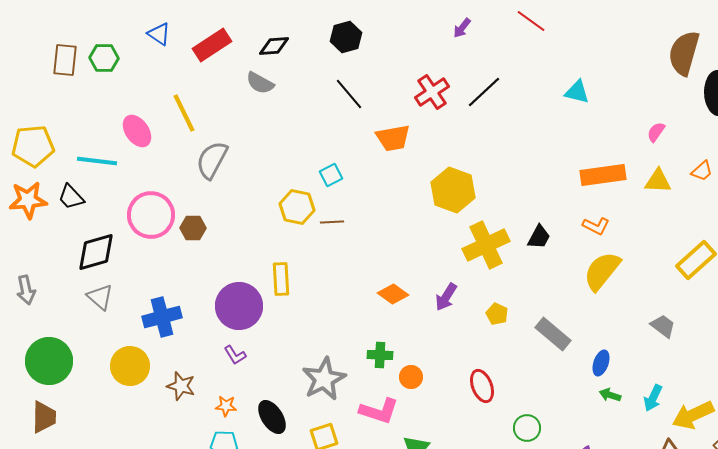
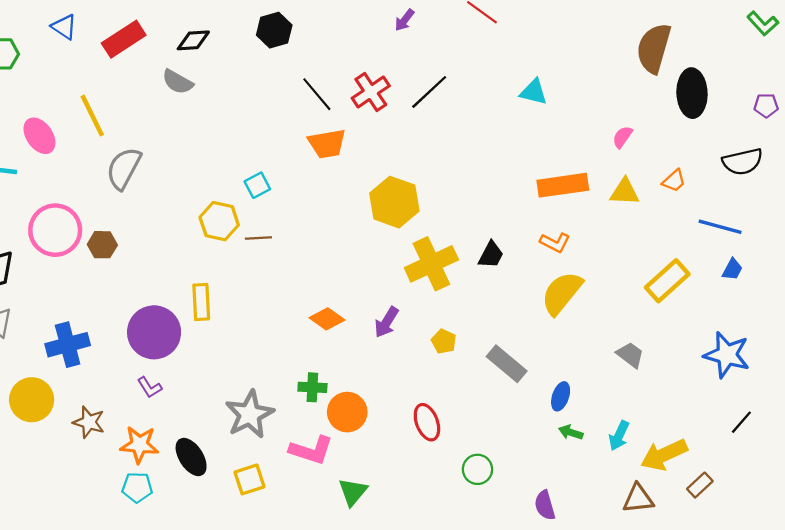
black line: (349, 94) -> (317, 94), moved
orange circle: (411, 377) -> (347, 412), size x1.5
orange star: (226, 406) -> (139, 445), size x1.6

